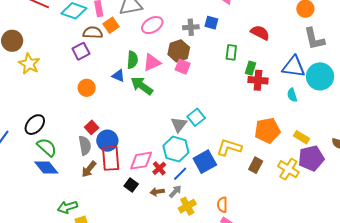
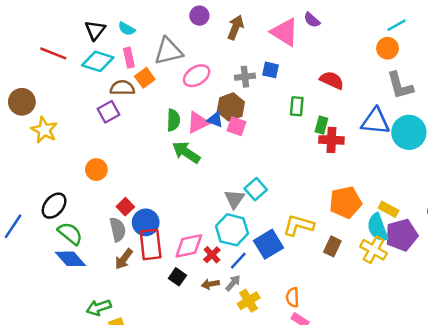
blue triangle: (118, 76) -> (215, 120), moved
orange circle: (87, 88) -> (96, 170), moved
cyan semicircle: (292, 95) -> (378, 228), moved, size x1.6

